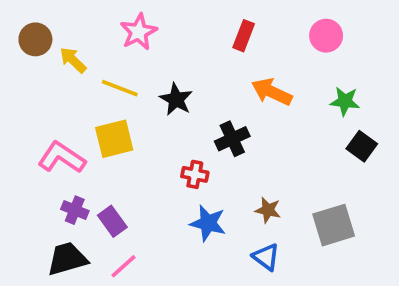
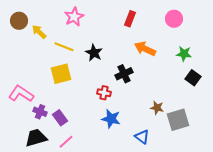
pink L-shape: (62, 158) -> (21, 94), moved
brown star: (268, 210) -> (157, 108), moved

